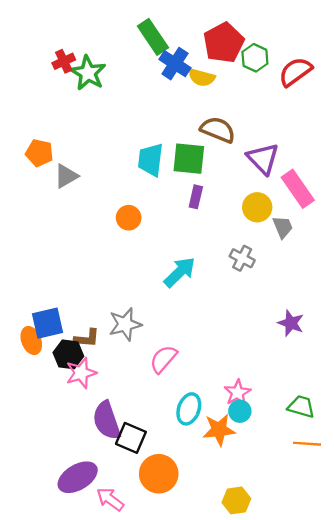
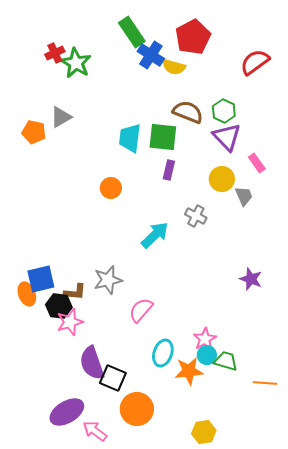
green hexagon: (255, 58) -> (224, 111), moved
gray triangle: (66, 176) -> (61, 117), moved
pink rectangle: (298, 189) -> (257, 163), size x0.6
gray cross: (242, 258) -> (196, 216), moved
green trapezoid: (301, 407) -> (226, 361), moved

